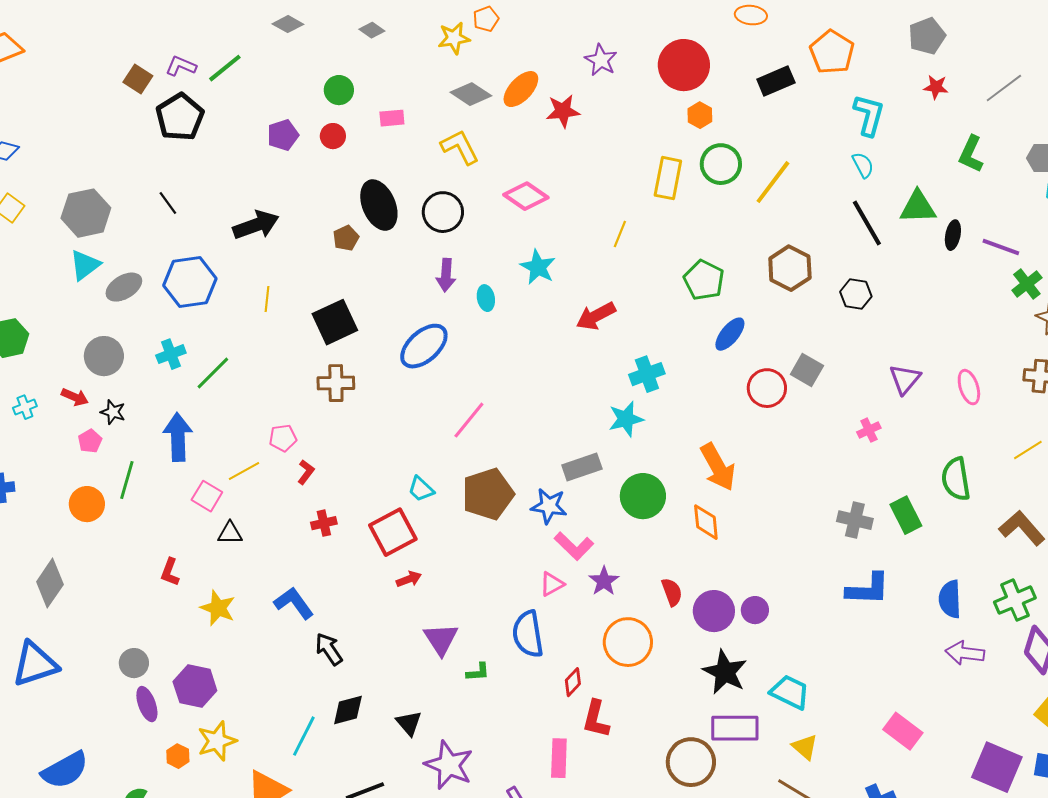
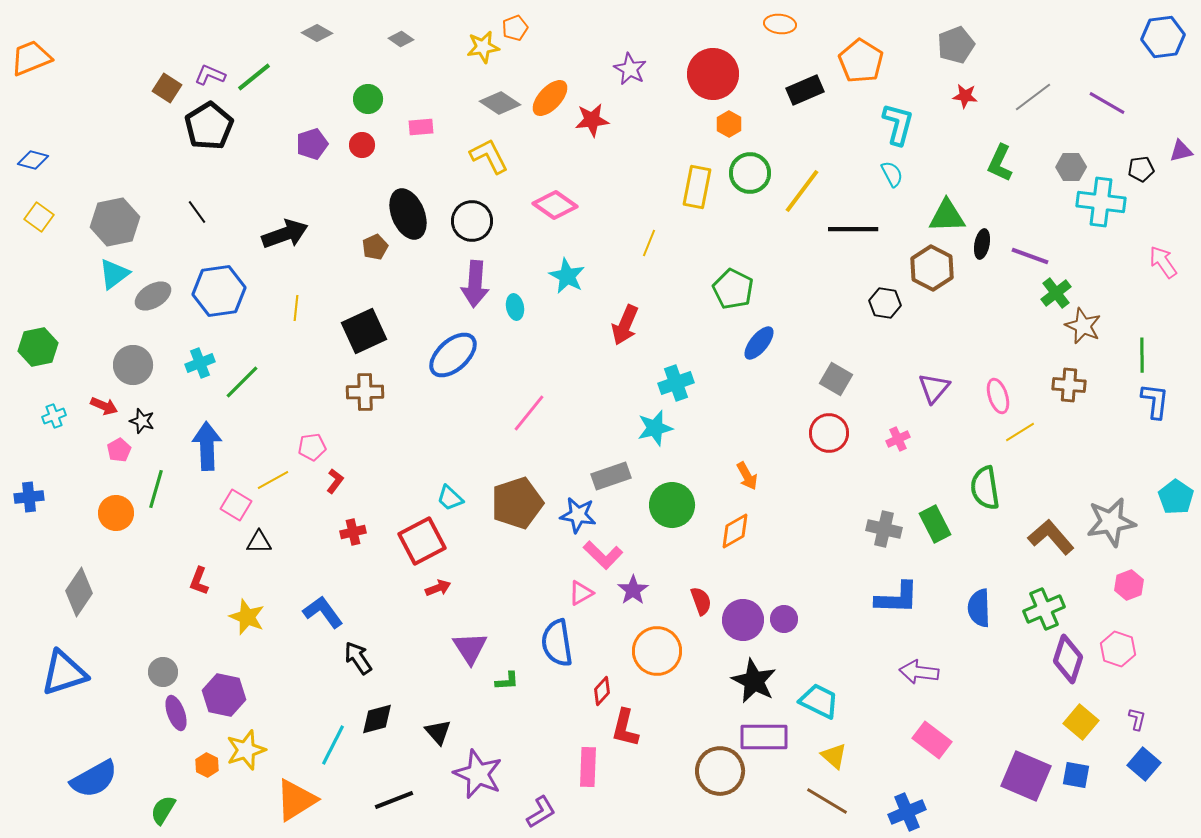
black line: (867, 223) -> (853, 229), moved, turned -60
brown hexagon: (790, 268) -> (932, 268), moved
purple arrow: (446, 275) -> (475, 284), size x1.4
red arrow: (596, 316) -> (625, 325), turned -39
red circle: (767, 388) -> (829, 433), moved
pink line: (469, 420) -> (529, 413), moved
yellow line: (1028, 450) -> (1020, 432), moved
orange arrow: (718, 467) -> (747, 476), size x0.6
orange diamond: (706, 522) -> (735, 531), turned 66
purple arrow: (965, 653) -> (919, 672), moved

